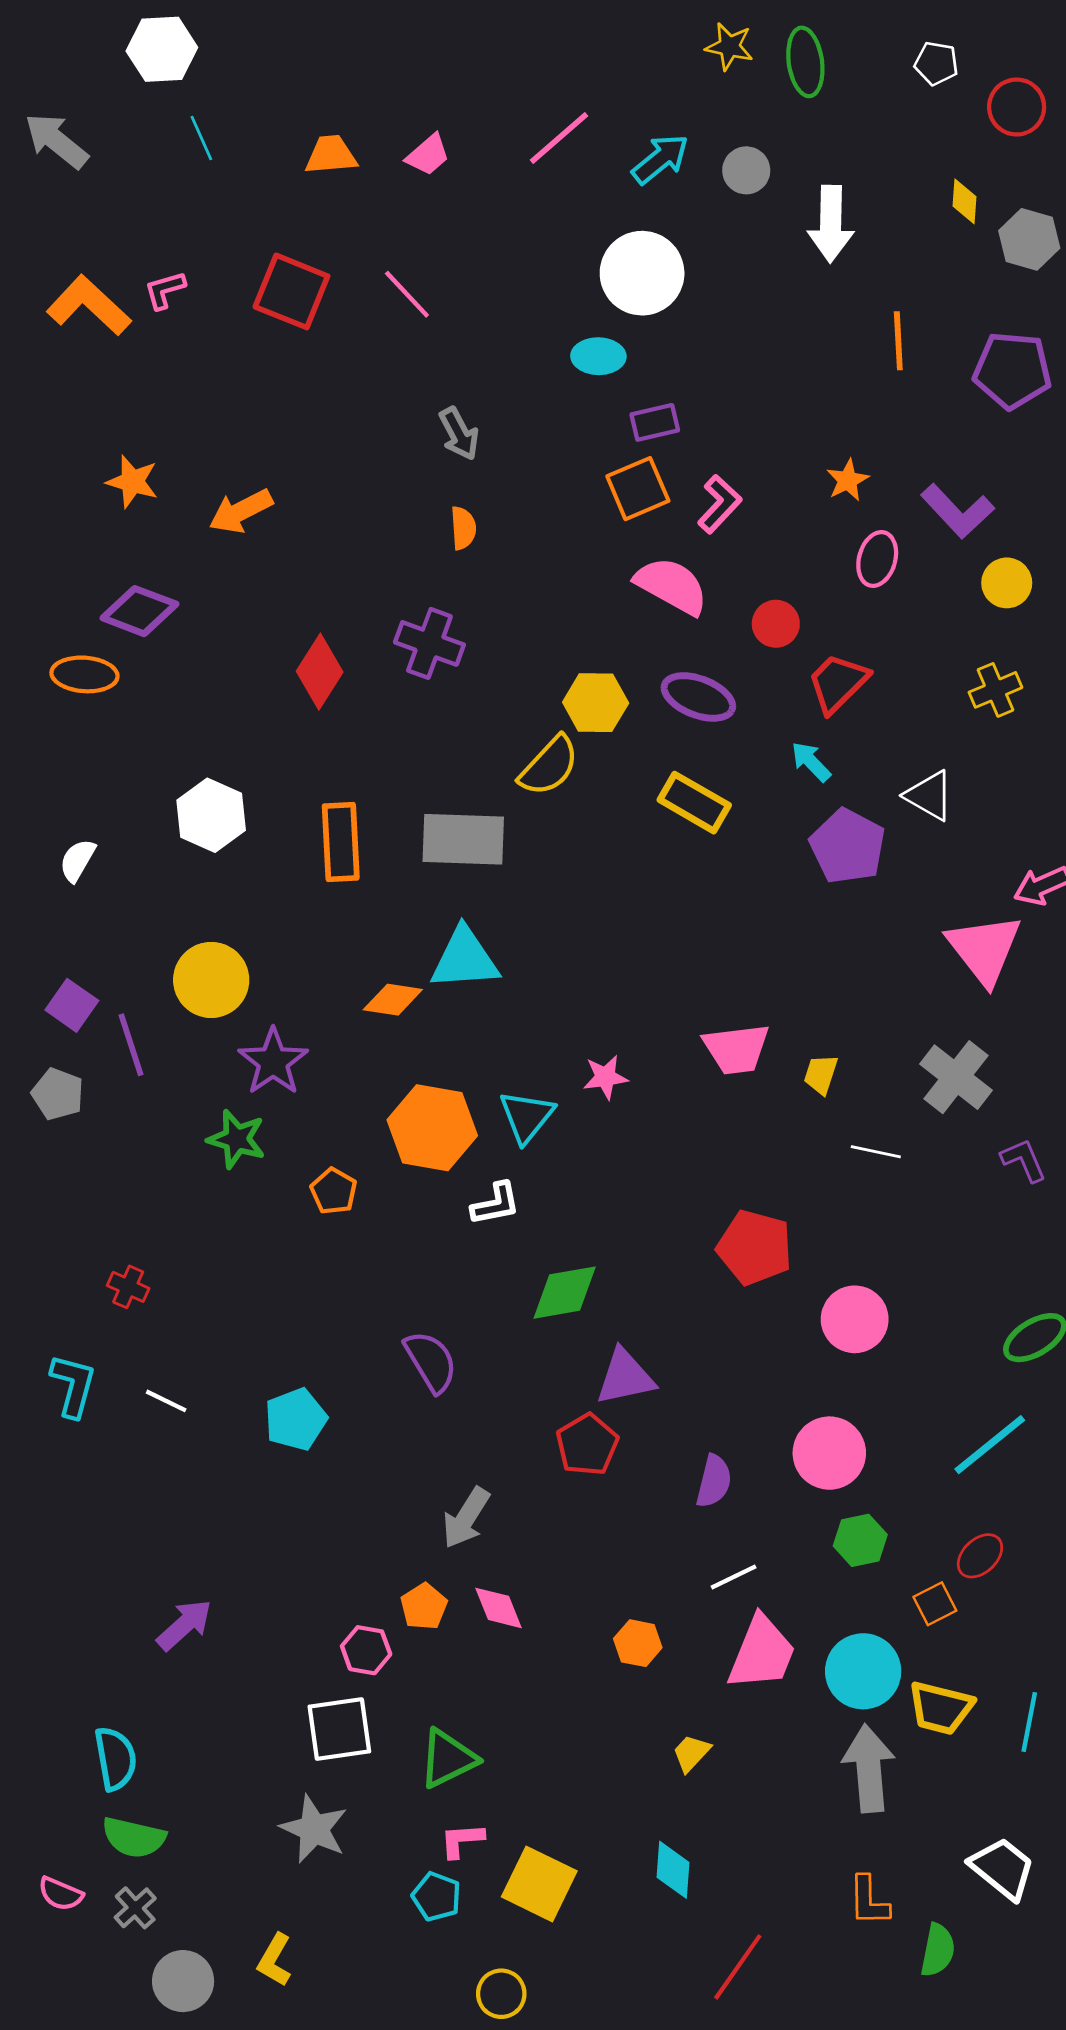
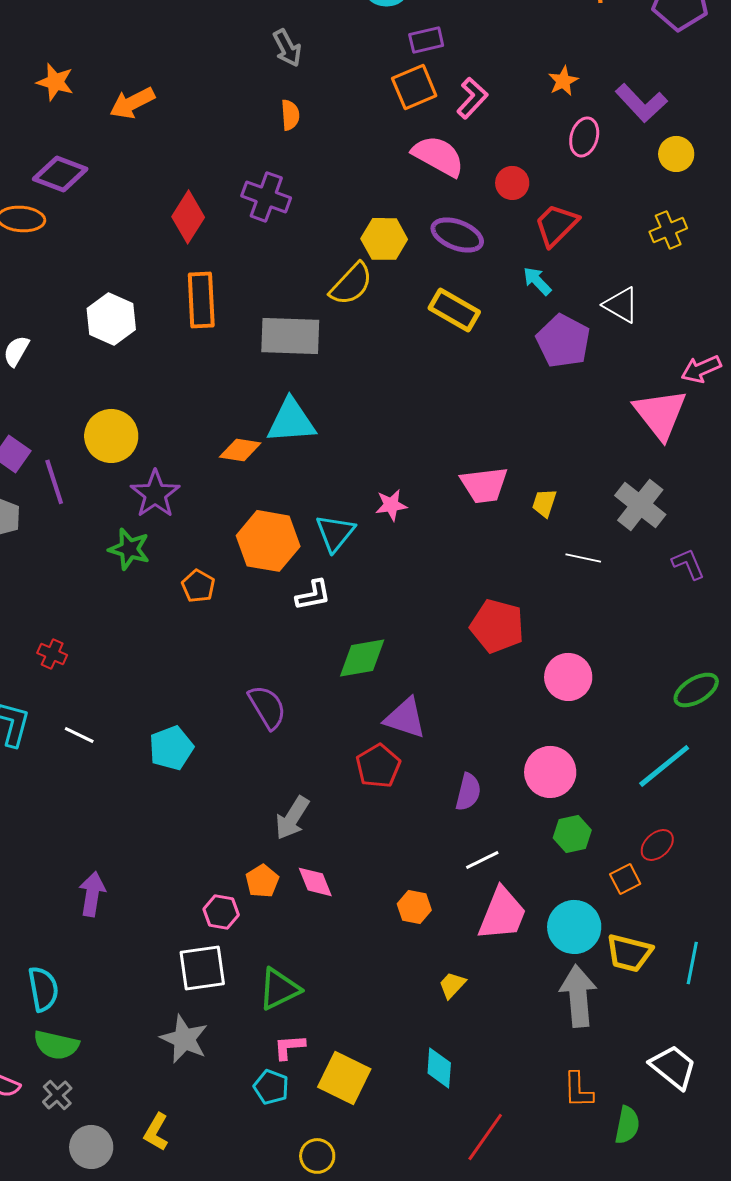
orange rectangle: (341, 842) -> (201, 300), moved
purple triangle: (625, 1377) -> (405, 718), turned 30
purple arrow: (184, 1625) -> (92, 894), turned -39

